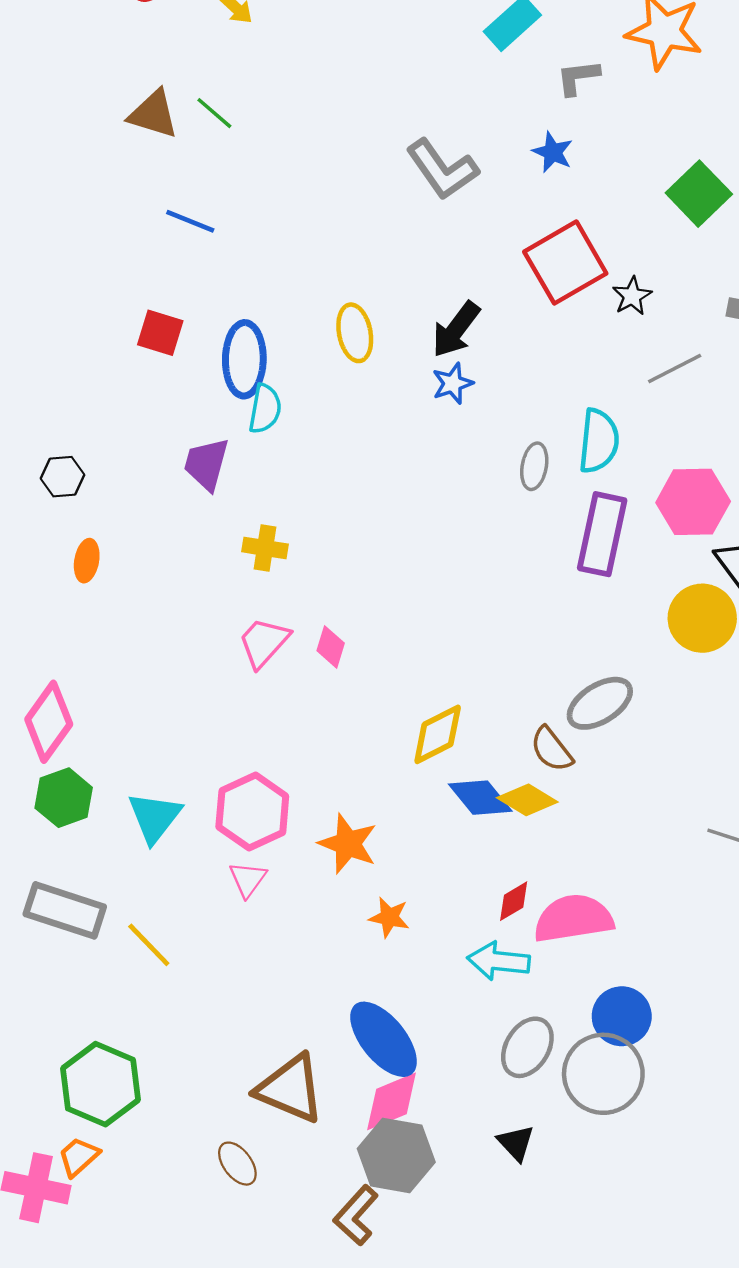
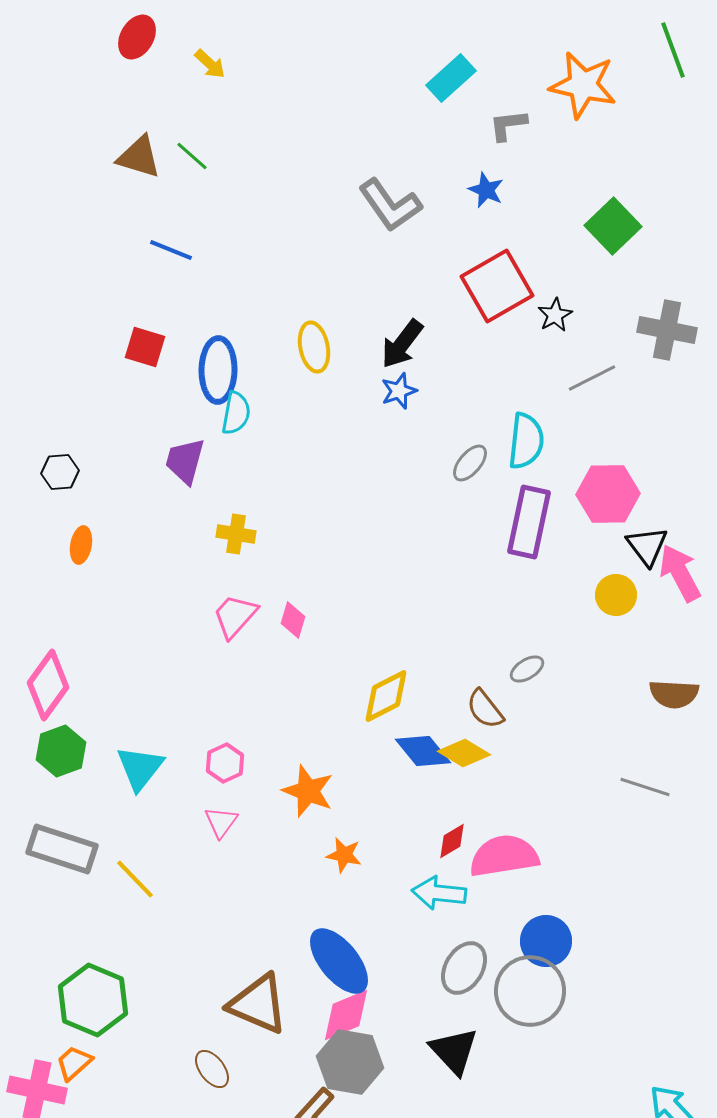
gray ellipse: (534, 466) -> (470, 463), turned 30
yellow circle: (702, 618) -> (616, 595), size x0.7
gray ellipse: (600, 703) -> (527, 669), size x0.6
pink hexagon: (252, 811) -> (225, 763), size x0.6
black triangle: (516, 1143) -> (454, 1051), size x1.5

